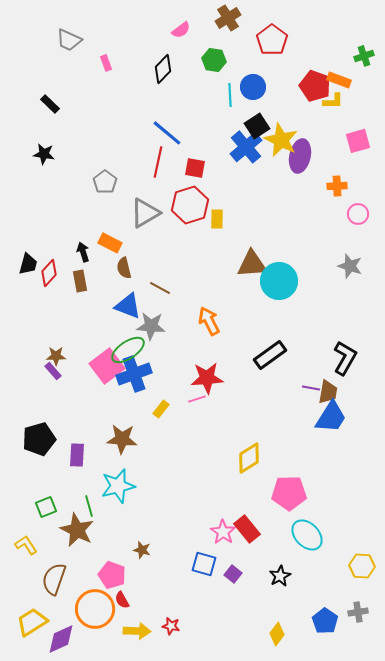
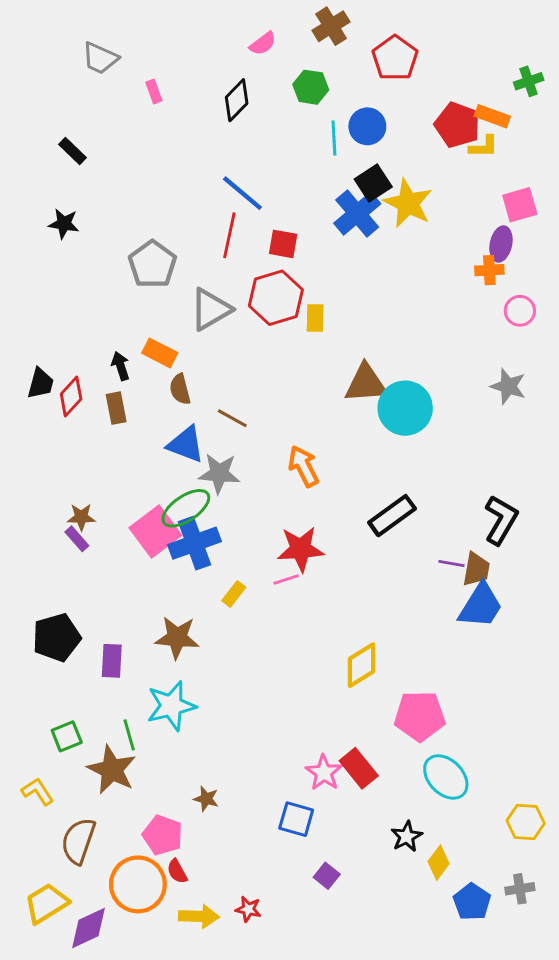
purple ellipse: (300, 156) -> (501, 244), moved, size x0.7
gray pentagon: (105, 182) -> (152, 264), size x1.4
purple square: (233, 574) -> (327, 876), moved
yellow diamond: (277, 634) -> (439, 863), moved

